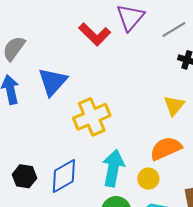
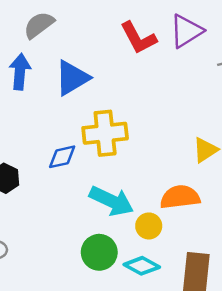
cyan arrow: (113, 168) -> (111, 201), turned 87
blue diamond: (64, 176) -> (62, 157), moved, size x0.7

